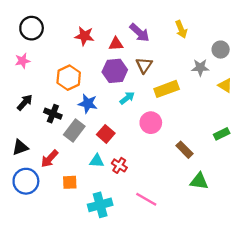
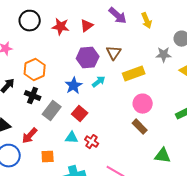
black circle: (32, 28) -> (30, 21), moved
purple arrow: (140, 33) -> (118, 16), moved
red triangle: (116, 44) -> (87, 26), moved, turned -32
orange hexagon: (69, 78) -> (35, 70), moved
blue star: (88, 104) -> (74, 86), moved, turned 30
pink circle: (151, 123) -> (143, 104), moved
brown rectangle: (185, 150) -> (140, 127), moved

